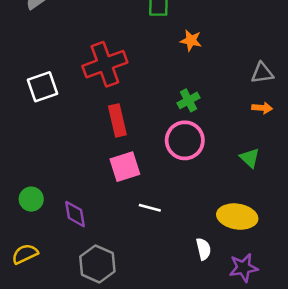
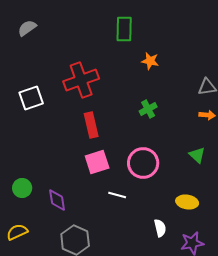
pink circle: (185, 140) -> (143, 163), moved
yellow ellipse: (237, 217) -> (187, 202), size x0.7

